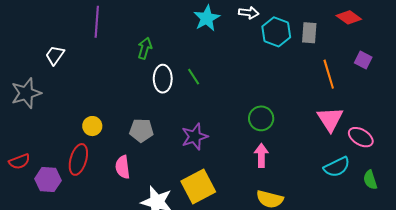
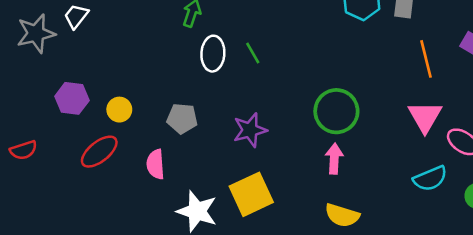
gray star: (26, 93) -> (36, 33), moved
green circle: (261, 118) -> (336, 111), size x1.4
red ellipse: (78, 159) -> (99, 152), turned 32
purple hexagon: (48, 180) -> (72, 98), moved

